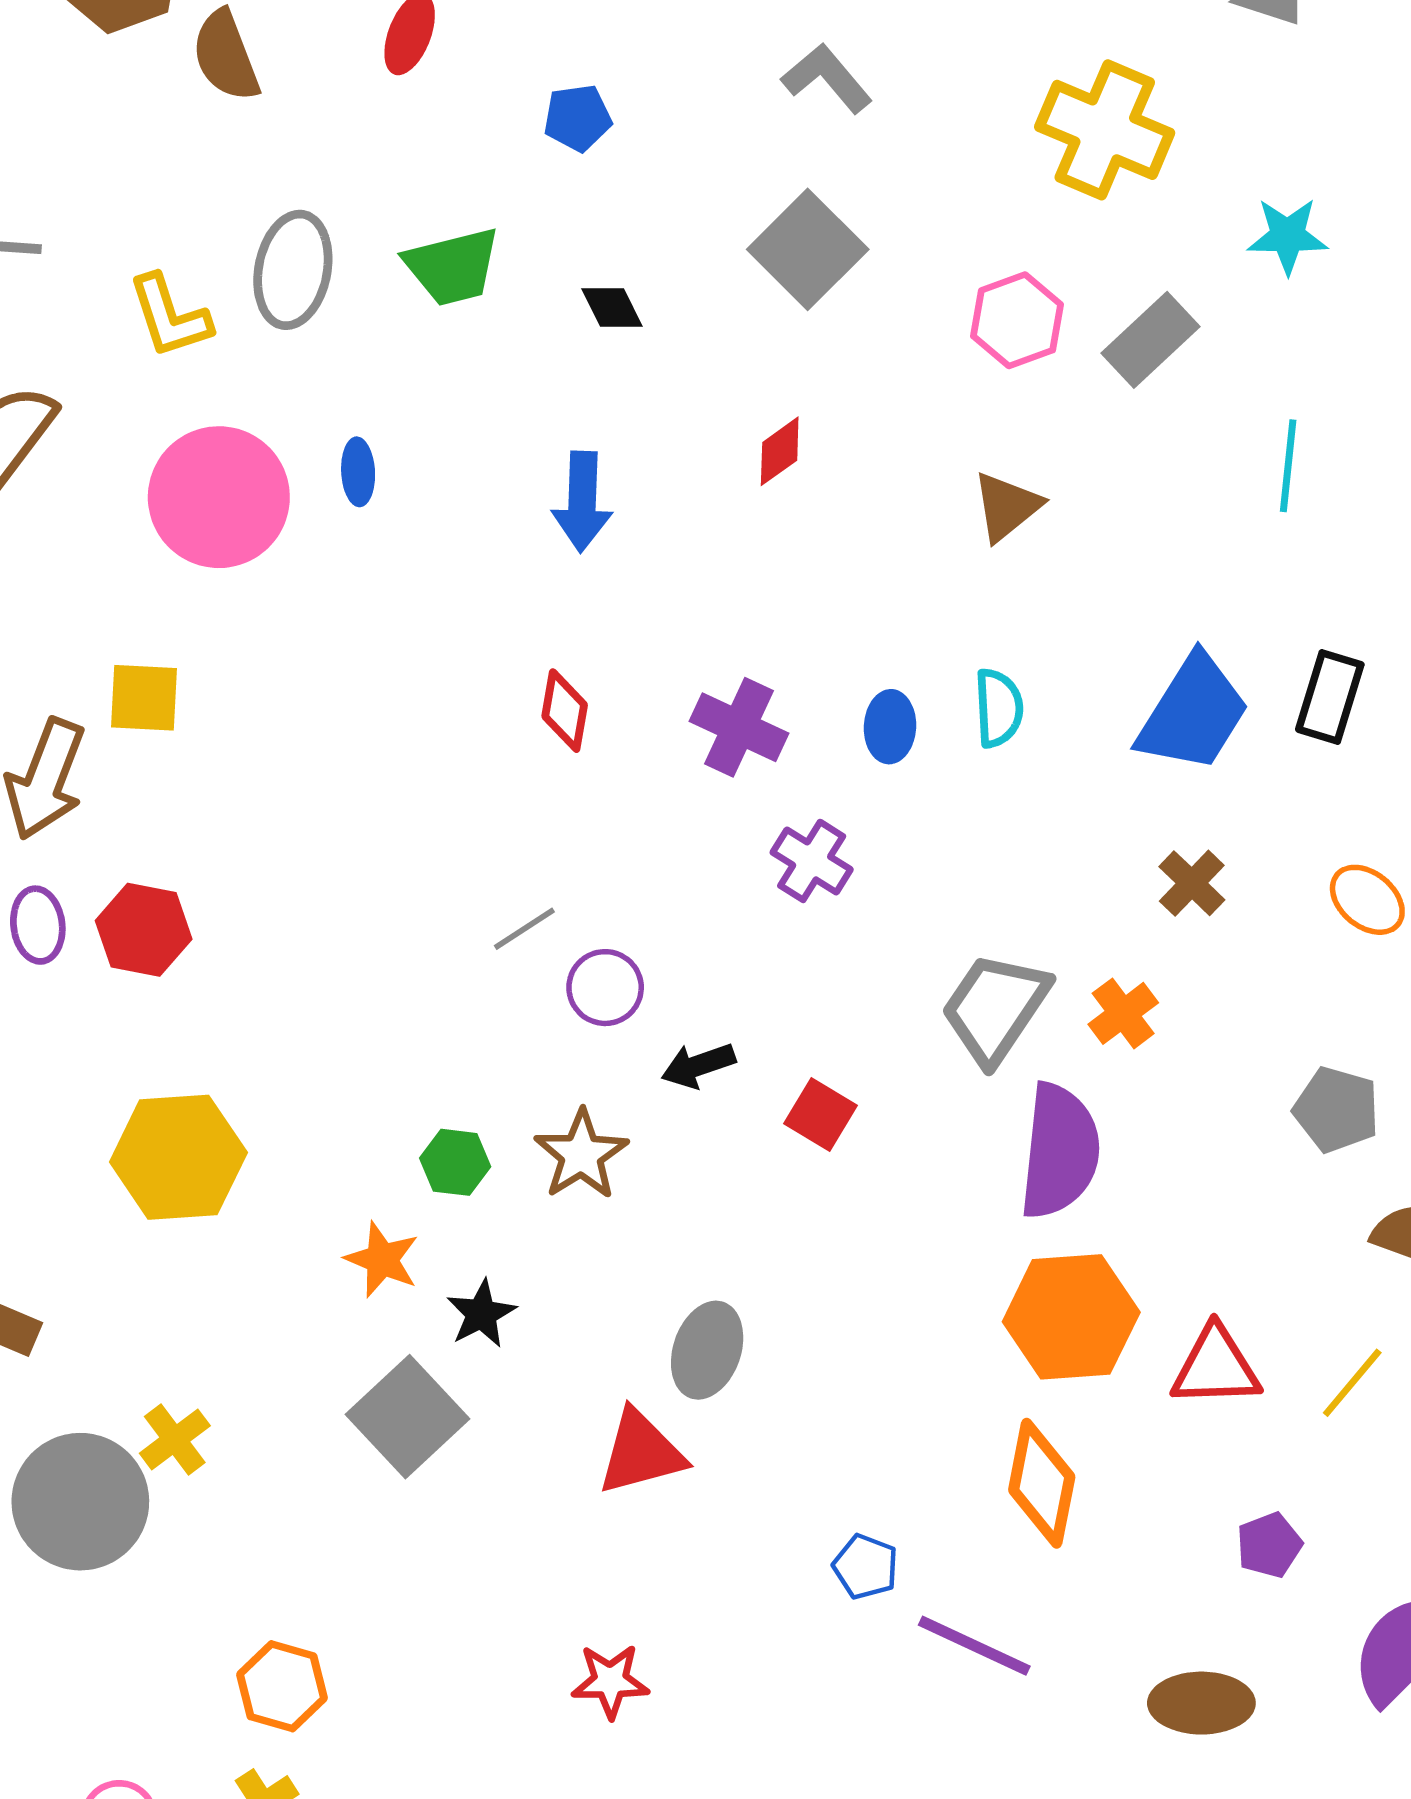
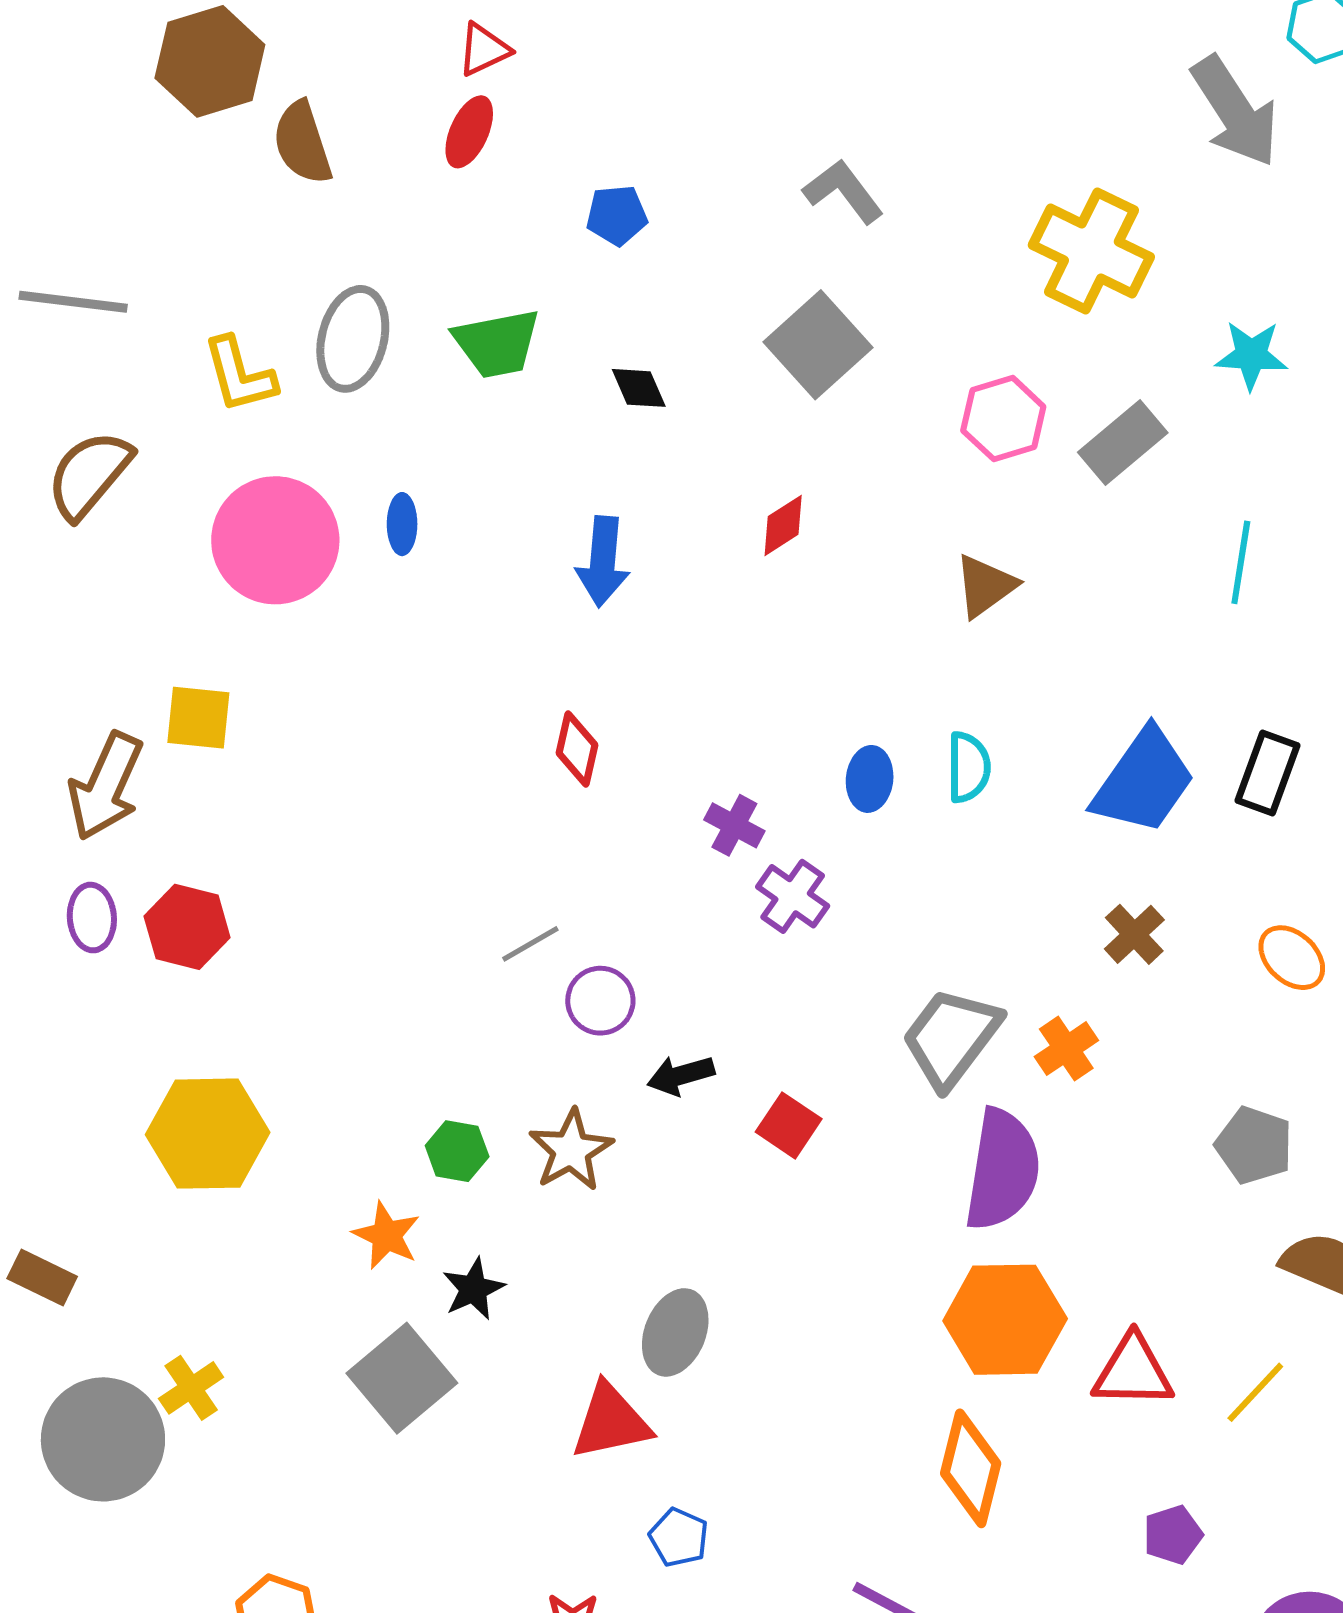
purple cross: (739, 727) -> (734, 825), moved, size x0.7
blue pentagon: (865, 1567) -> (679, 1537), moved

